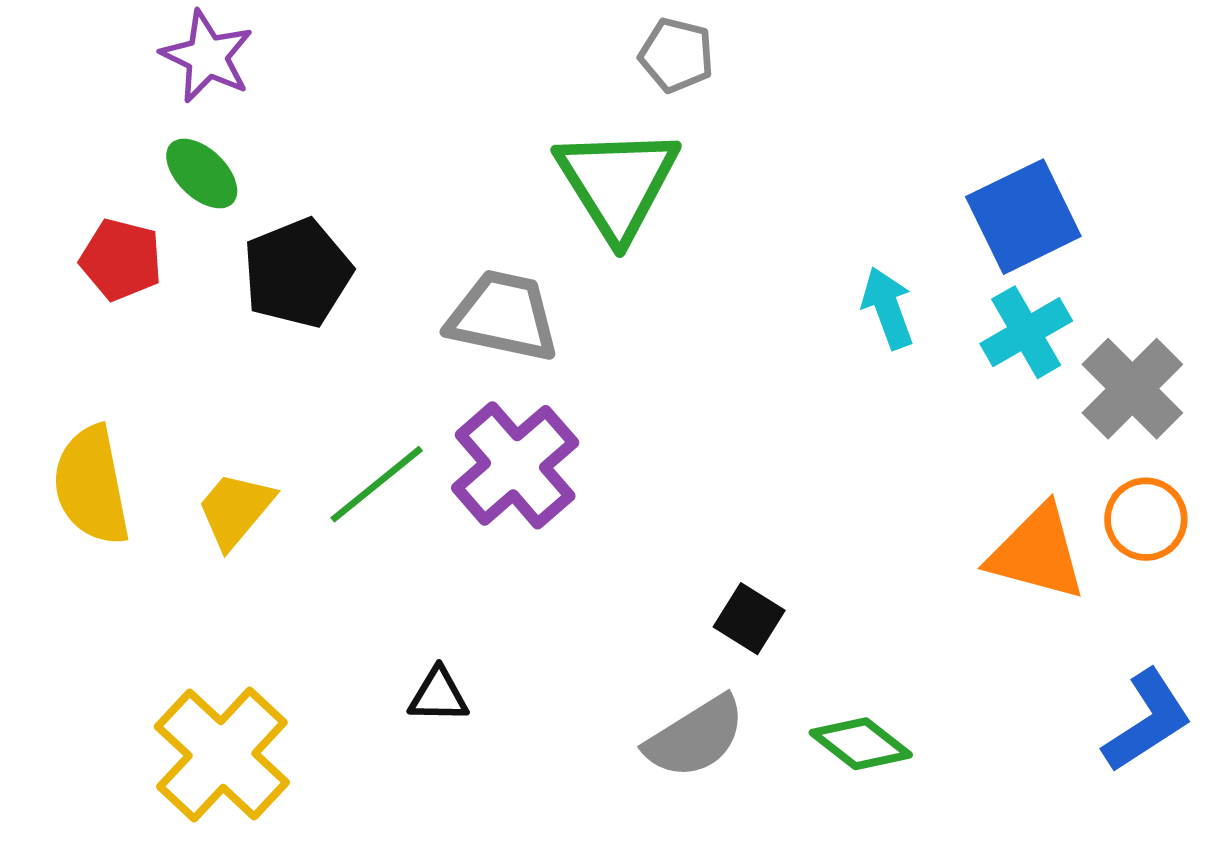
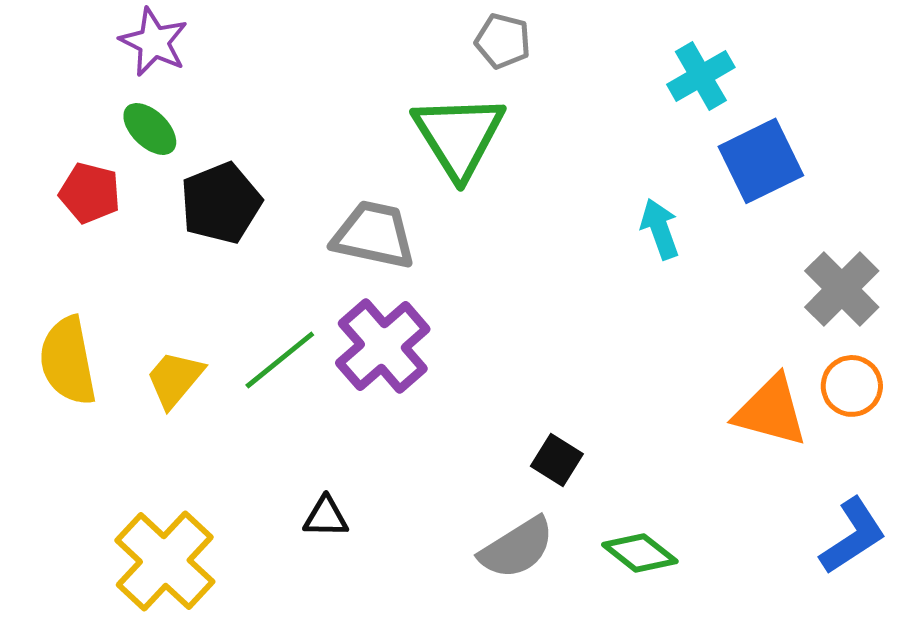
cyan cross: (1026, 332) -> (701, 76), moved

